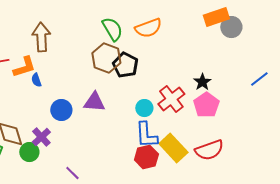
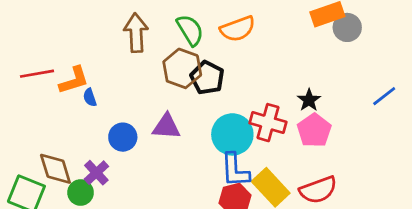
brown arrow: (41, 37) -> (136, 33), moved
red cross: (171, 99) -> (268, 123), turned -36
cyan circle: (144, 108) -> (232, 134), size x1.8

